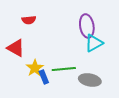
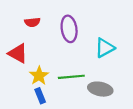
purple ellipse: (87, 26) -> (69, 29), moved
blue rectangle: (44, 77) -> (40, 96), moved

